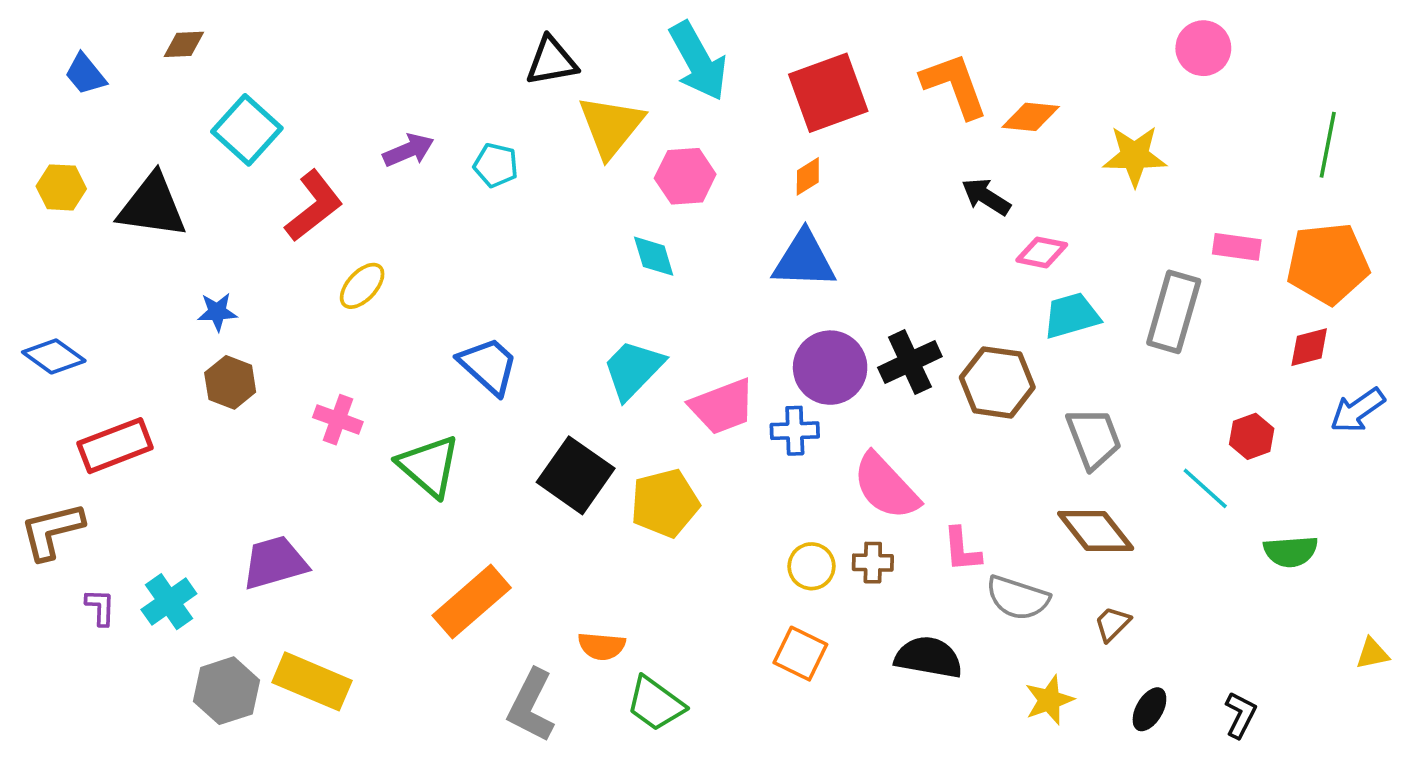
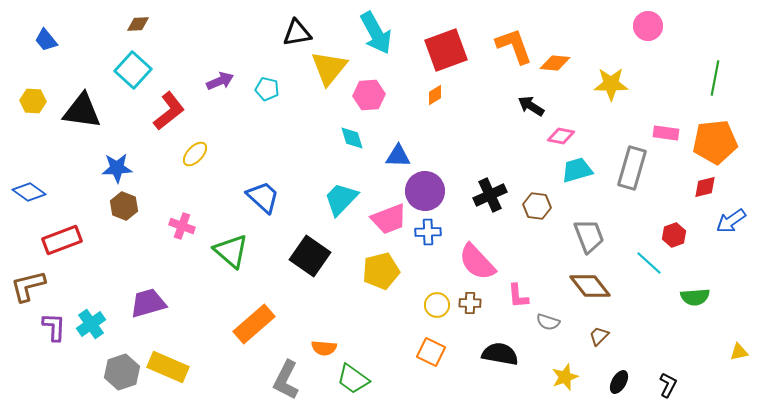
brown diamond: (184, 44) -> (138, 24), moved
blue triangle: (804, 260) -> (398, 156), moved, size x0.7
blue star: (217, 312) -> (117, 168), size x1.4
purple circle: (830, 368) -> (425, 191), moved
brown hexagon: (997, 382) -> (537, 206), size x0.7
yellow pentagon: (665, 503) -> (381, 271), moved
gray semicircle: (1018, 598) -> (548, 322), size x0.7
purple L-shape: (100, 607) -> (54, 327), size x1.4

